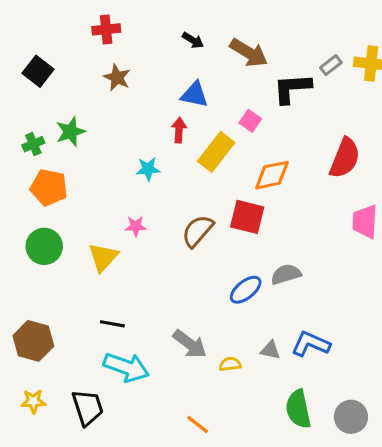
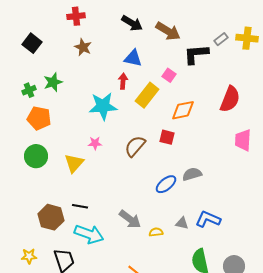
black arrow: (193, 40) -> (132, 23), size x1.5
cyan star: (148, 169) -> (103, 106), size x1.8
red square: (247, 217) -> (167, 137), size x0.7
brown hexagon: (33, 341) -> (51, 217), moved

